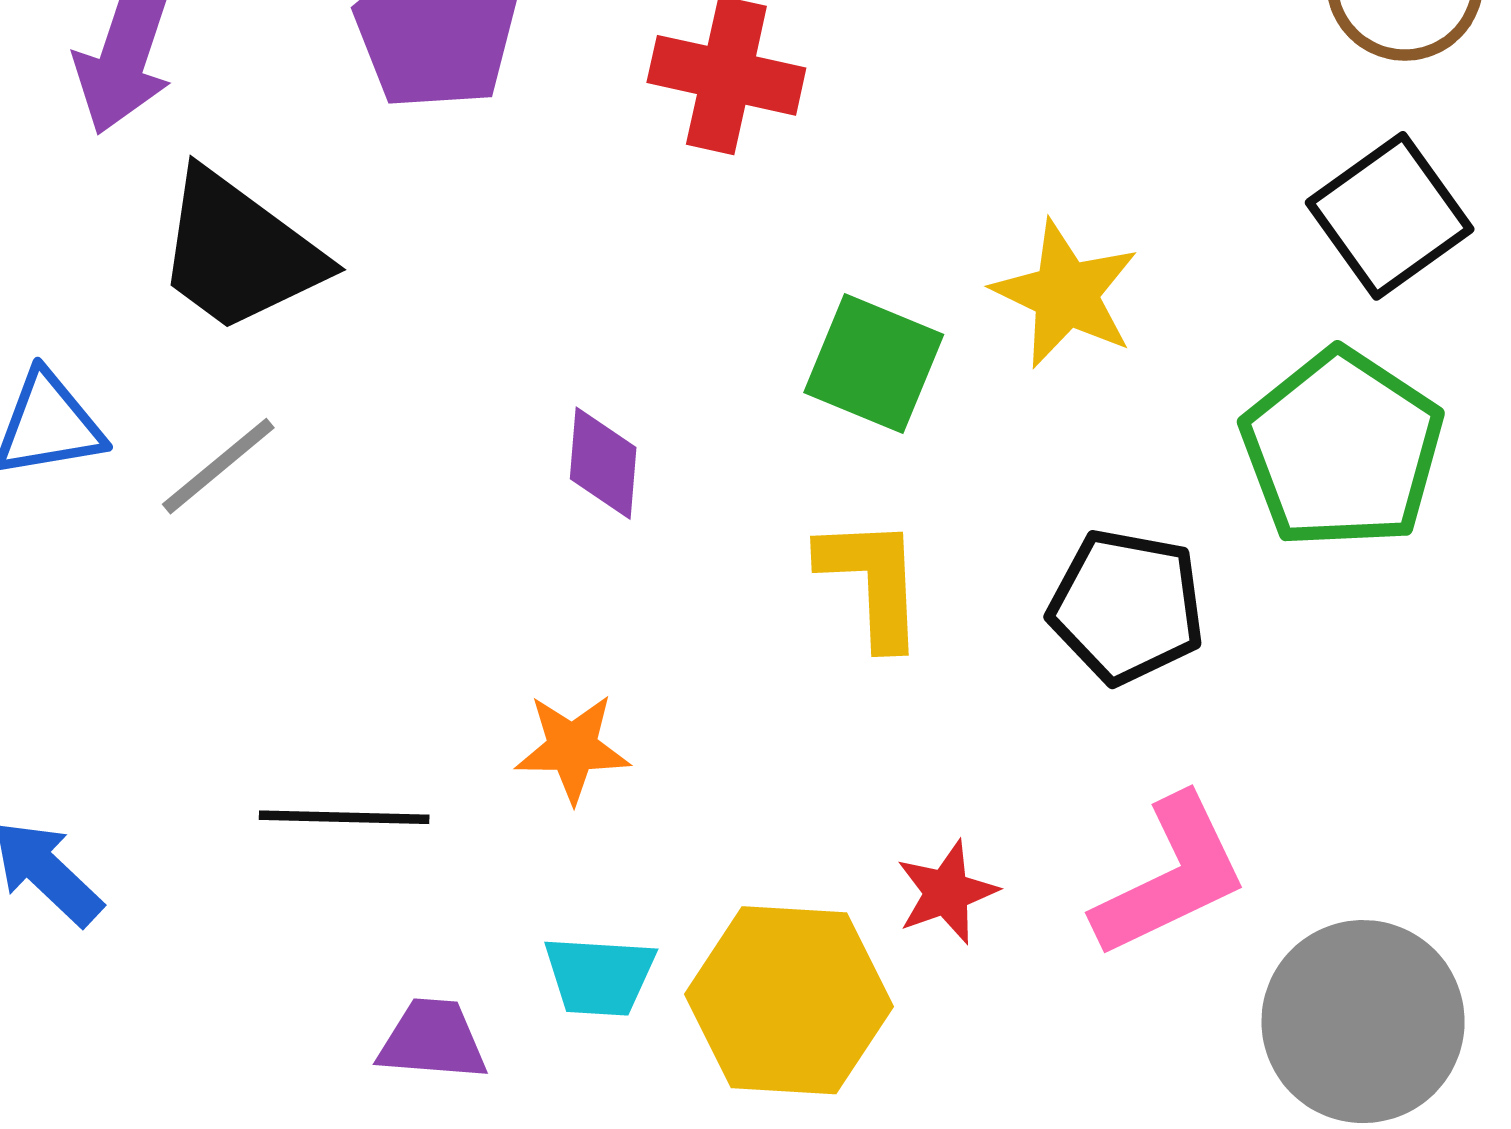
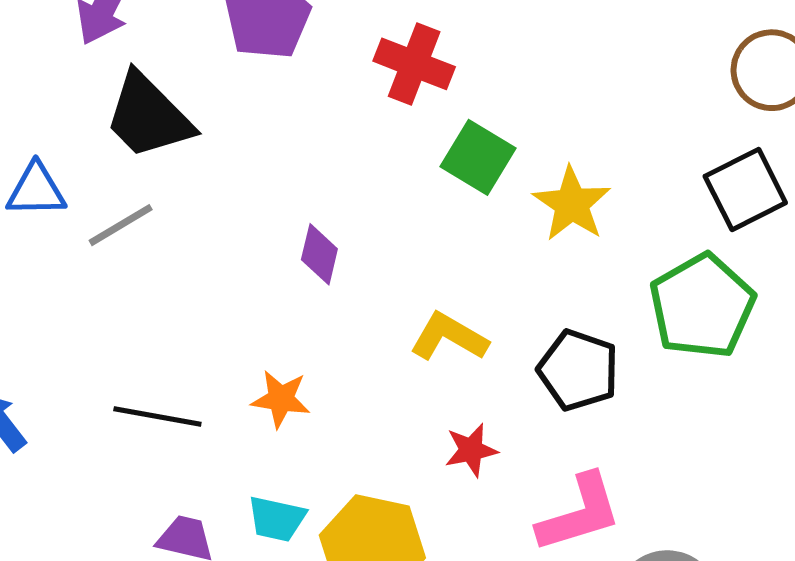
green square: (874, 363) -> (478, 157), moved
yellow L-shape: (872, 582) -> (449, 337), turned -66
red star: (947, 892) -> (471, 450), moved

